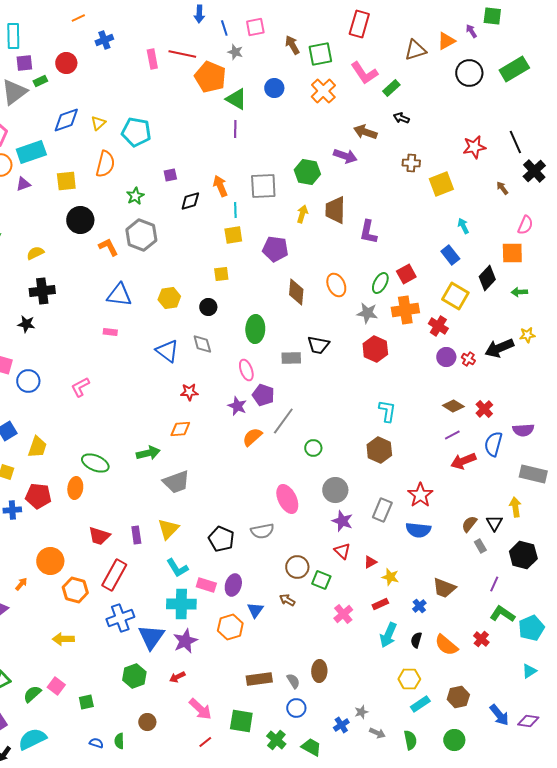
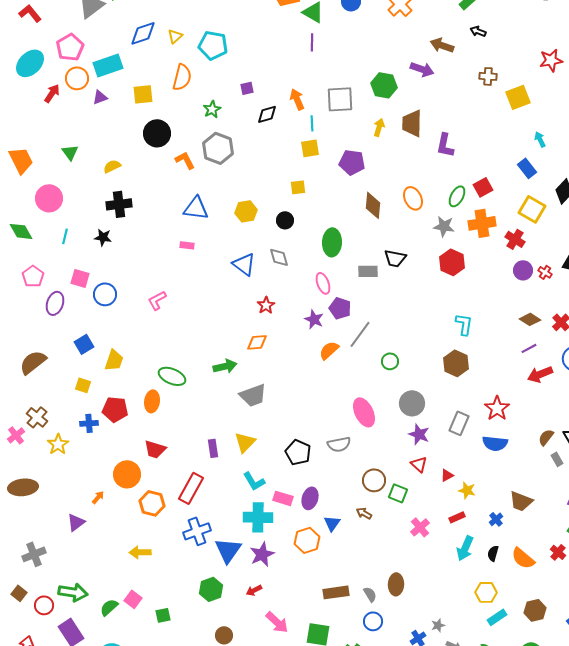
red star: (189, 392) -> (266, 305), turned -30
red trapezoid: (99, 536) -> (155, 449), moved

